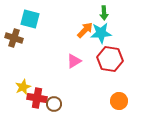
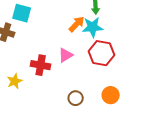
red cross: (37, 98) -> (41, 65), moved
brown circle: (54, 104) -> (76, 98), moved

